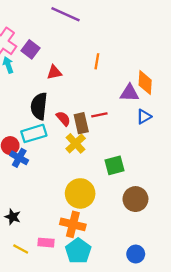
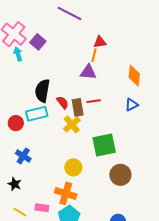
red triangle: (54, 72) -> (100, 42), moved
purple triangle: (129, 93) -> (88, 72), moved
blue cross: (19, 158) -> (23, 156), moved
green square: (114, 165) -> (104, 145), size x1.4
yellow circle: (80, 193) -> (73, 167), size x0.7

